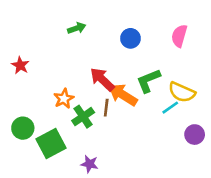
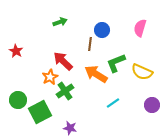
red arrow: (102, 79) -> (63, 61), moved
brown line: (106, 108) -> (90, 44), moved
cyan line: (170, 108) -> (113, 103), moved

